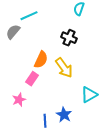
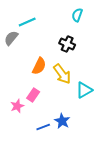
pink rectangle: (32, 79) -> (33, 95), moved
cyan triangle: (89, 95) -> (84, 90), moved
blue line: (45, 121) -> (43, 127), turned 72

